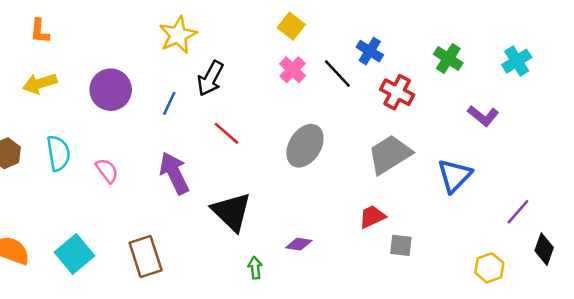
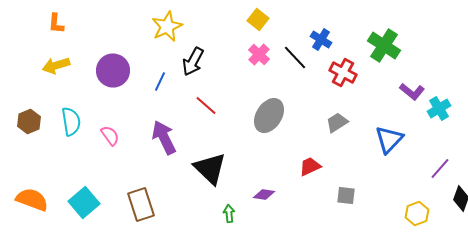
green cross: (448, 59) -> (384, 46), size x1.4
cyan cross: (517, 61) -> (439, 109), moved
gray trapezoid: (390, 154) -> (337, 123), size x0.6
red trapezoid: (372, 217) -> (310, 167), moved

